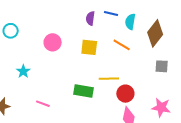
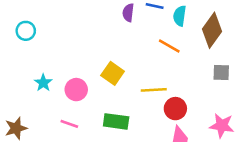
pink circle: (53, 42) -> (76, 90), moved
yellow square: (89, 47) -> (113, 73), moved, turned 30
green rectangle: (83, 91) -> (116, 121), moved

